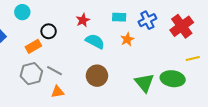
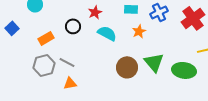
black circle: (49, 31) -> (73, 26), moved
brown circle: (97, 76) -> (127, 67), moved
green triangle: (144, 83) -> (154, 62), moved

